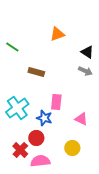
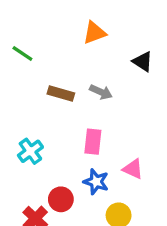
gray arrow: (85, 71) -> (101, 92), moved
cyan cross: (17, 108) -> (30, 151), size x0.7
blue star: (44, 118) -> (96, 182), moved

